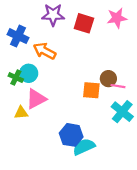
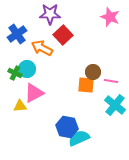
pink star: (117, 18) -> (110, 17), turned 30
red square: (84, 23) -> (63, 35), moved, turned 30
blue cross: (18, 36) -> (17, 34), turned 30
brown circle: (108, 79) -> (93, 72), moved

